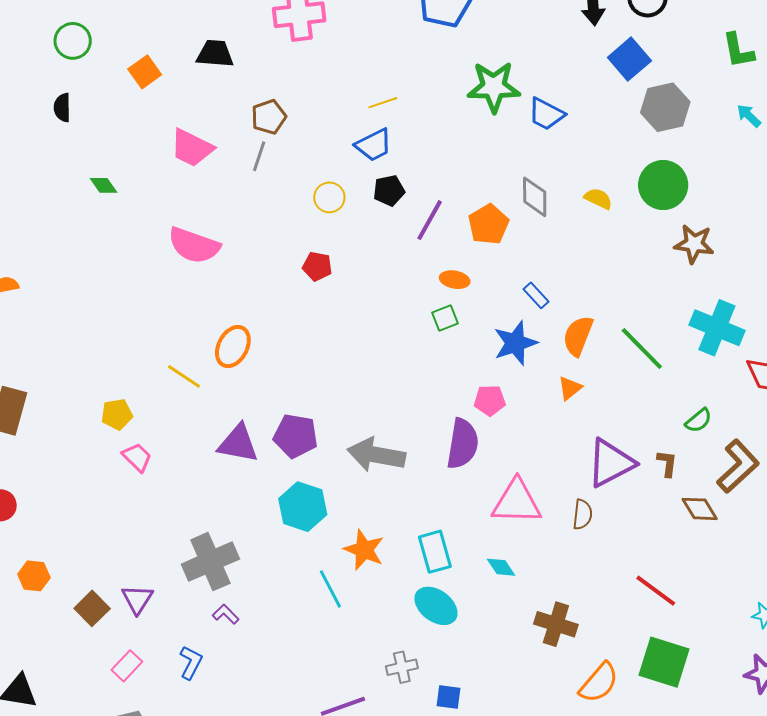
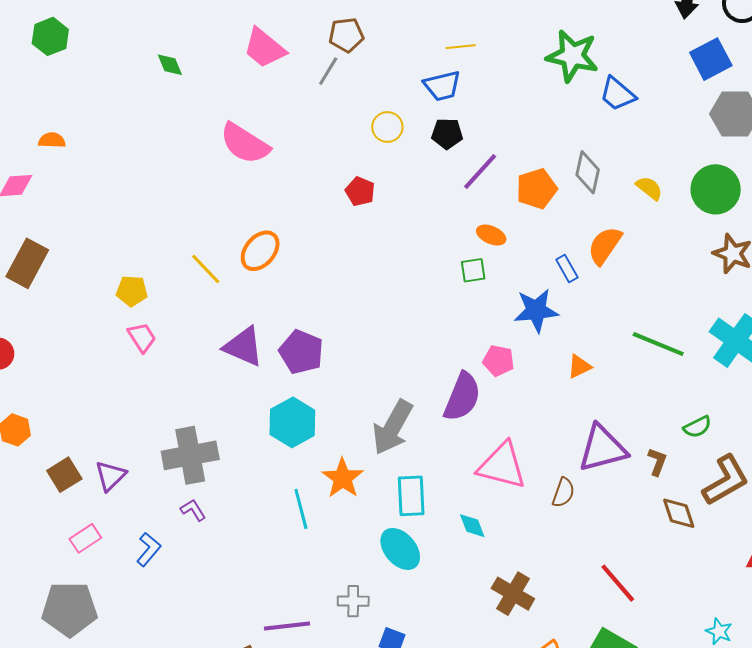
orange semicircle: (578, 336) -> (605, 246), moved
green line: (642, 349) -> (658, 344), turned -36
gray arrow: (376, 455) -> (392, 427), moved, turned -84

